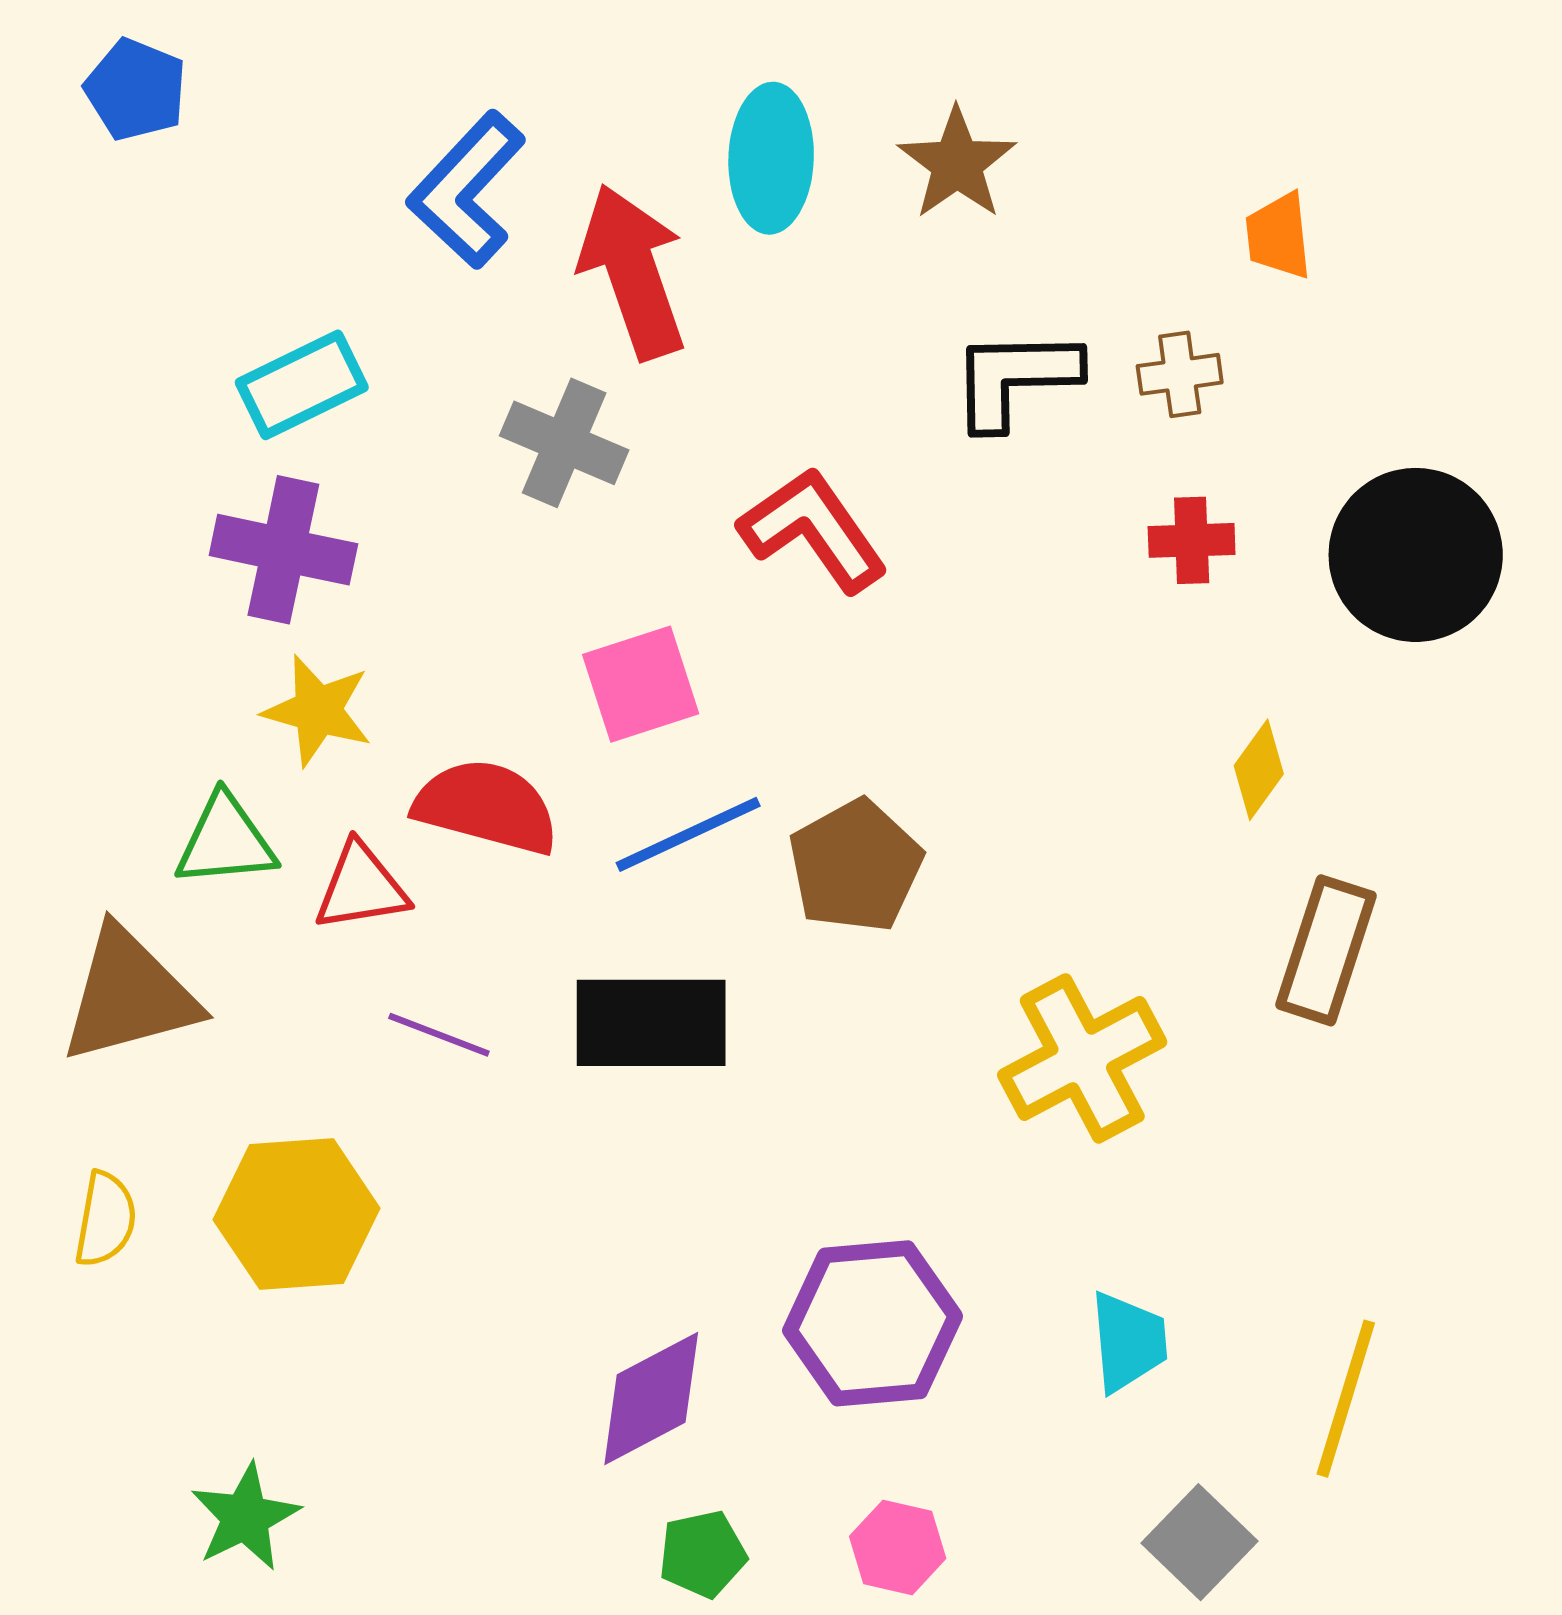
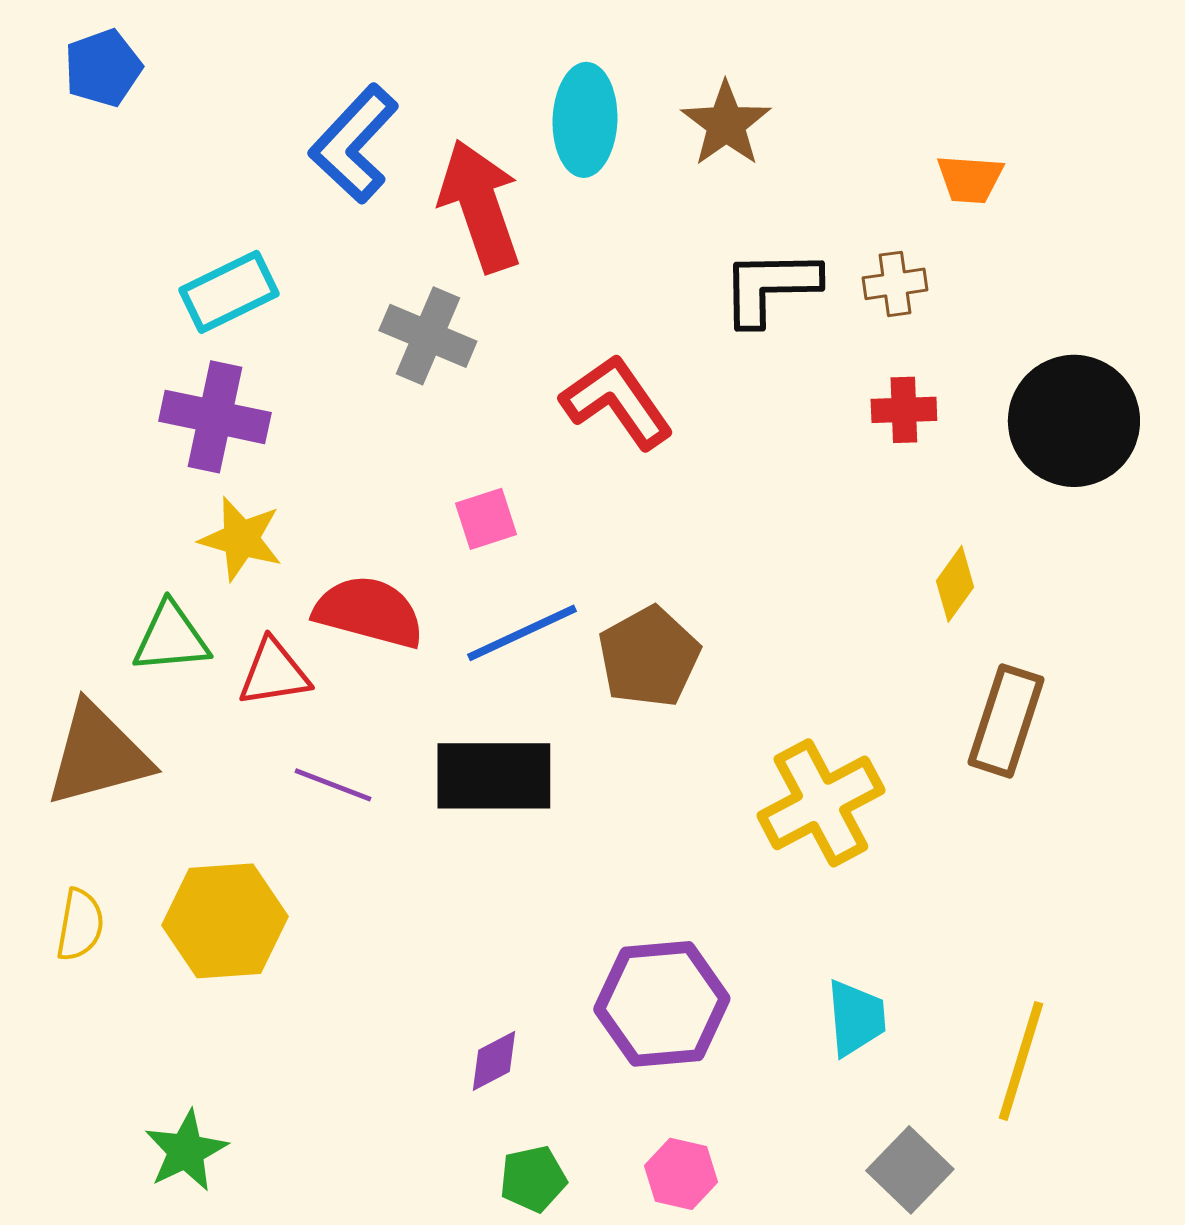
blue pentagon: (136, 90) -> (103, 68), turned 30
orange trapezoid: (1279, 236) -> (970, 179), turned -80
pink square: (641, 684) -> (486, 519), size x0.7
purple diamond: (651, 1399) -> (494, 1061), size x0.6

